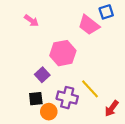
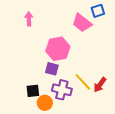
pink arrow: (31, 21) -> (29, 19), turned -128
purple square: (42, 75) -> (52, 69), moved, turned -32
red arrow: (112, 108) -> (100, 85), moved

